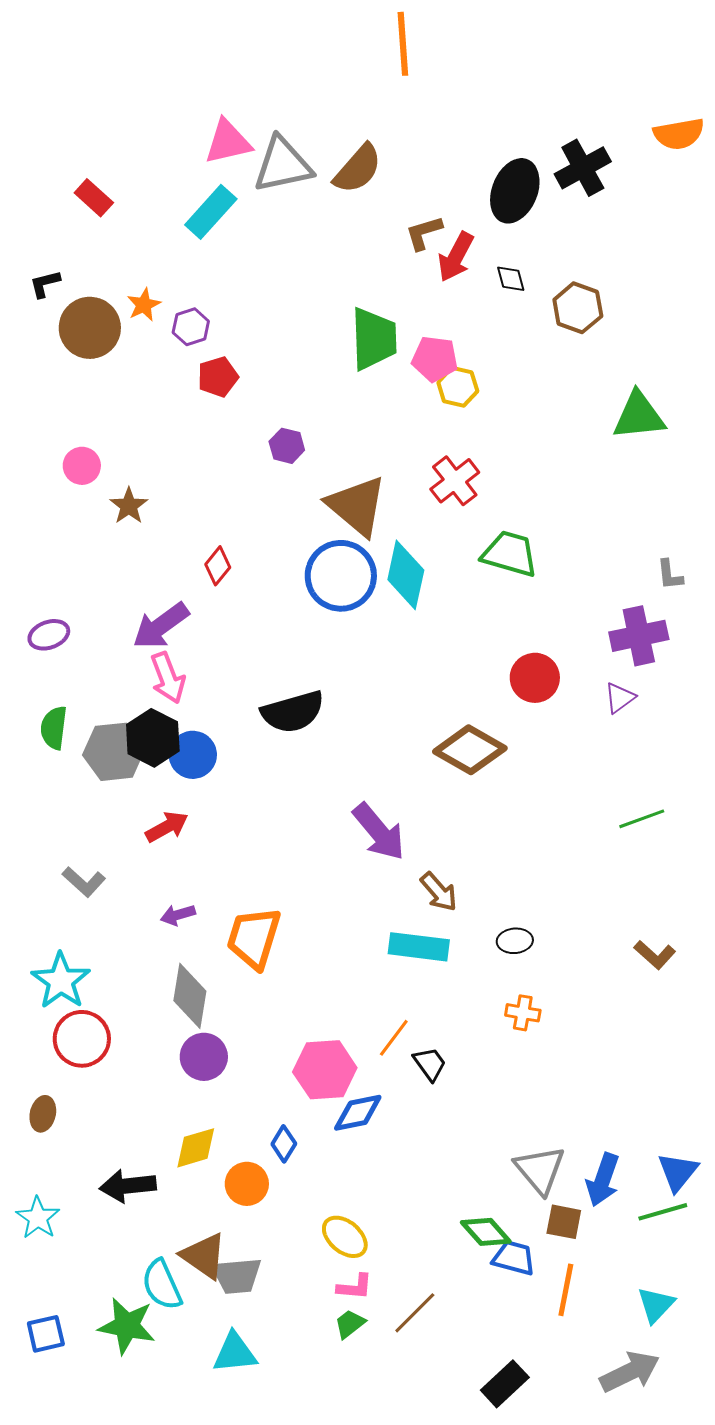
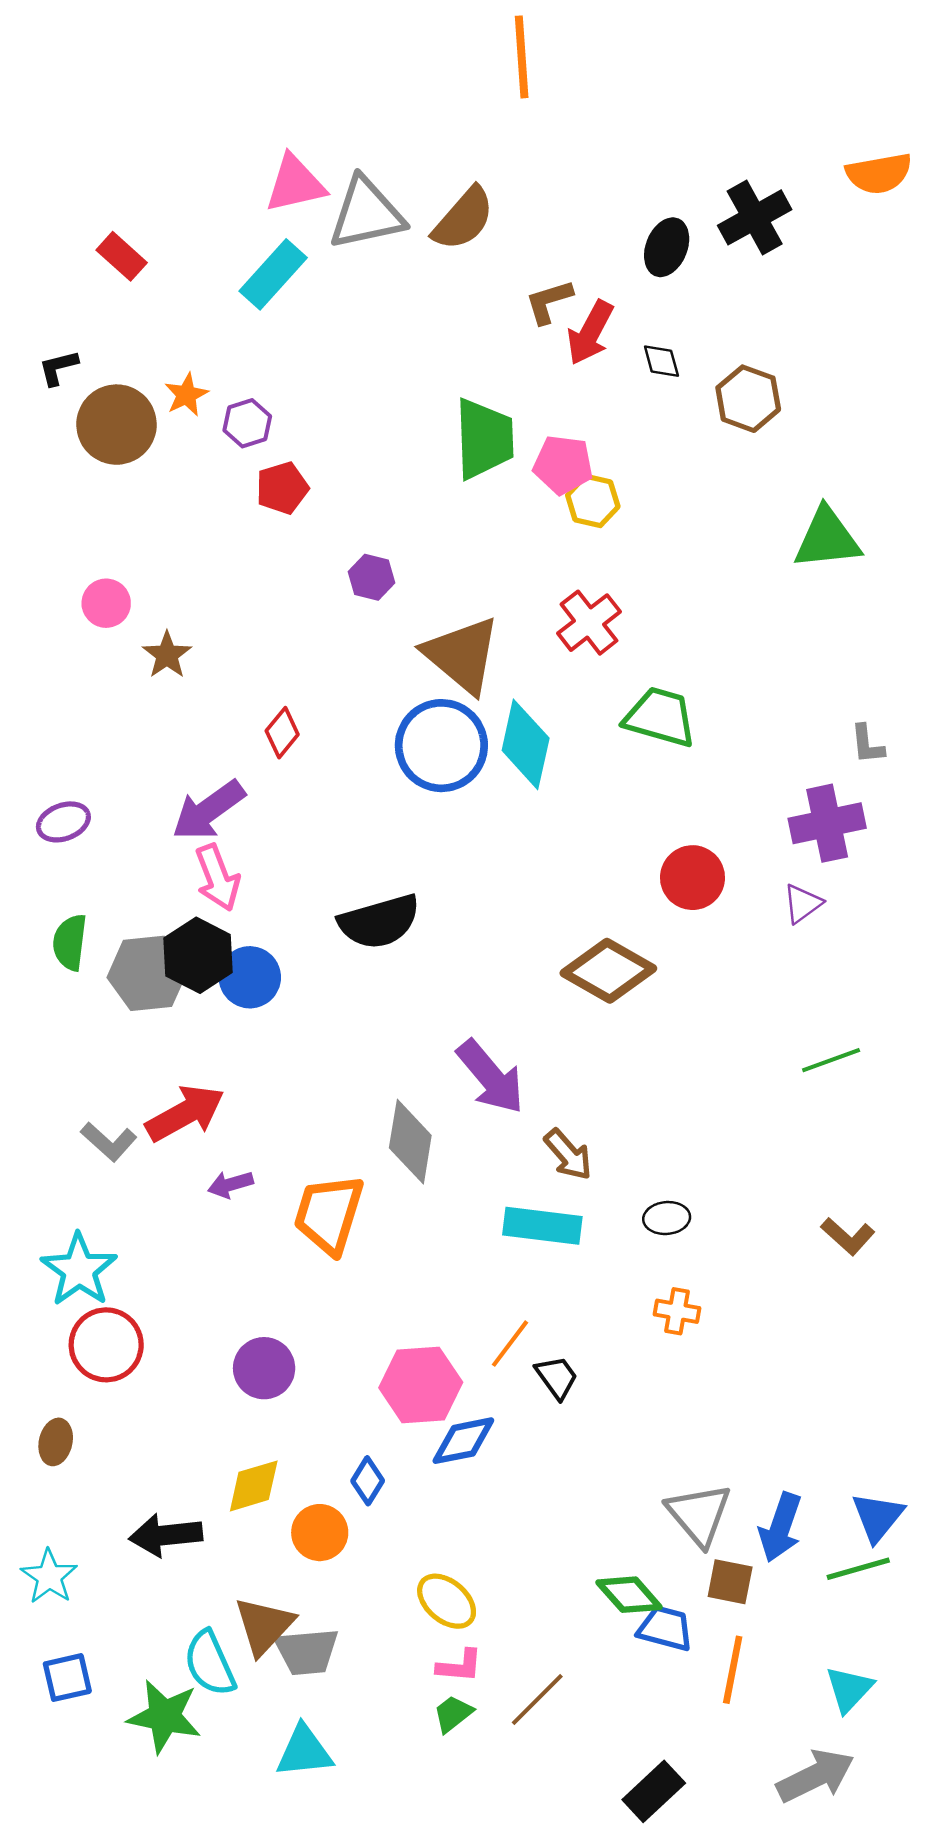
black ellipse: (515, 191) -> (667, 247), size x0.7
red arrow: (167, 827) -> (185, 1113), moved, size x1.4
gray diamond: (190, 996) -> (410, 1142), moved
brown triangle: (204, 1256) -> (264, 1626), turned 38
blue square: (46, 1334) -> (67, 1678), moved

